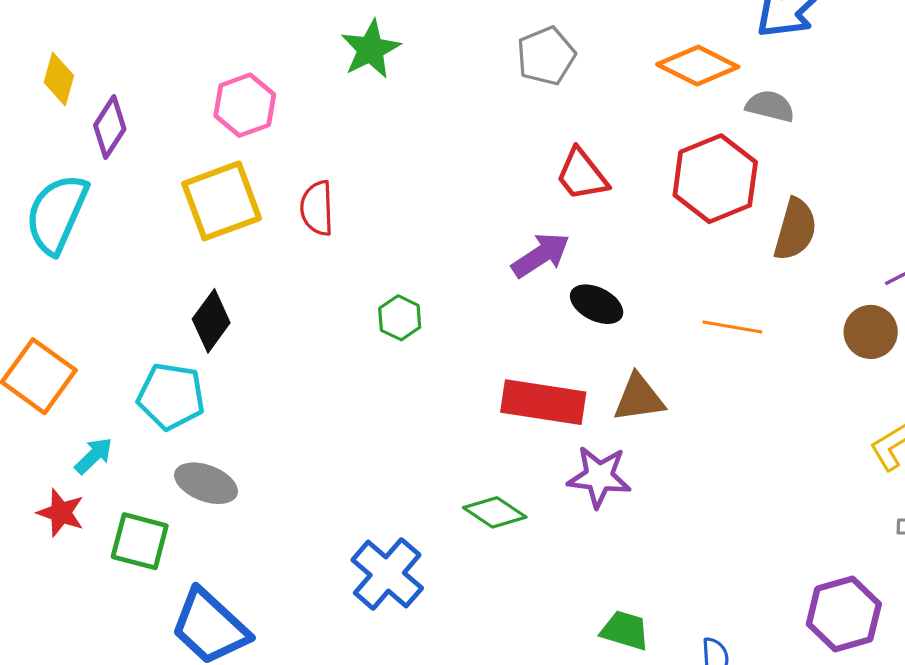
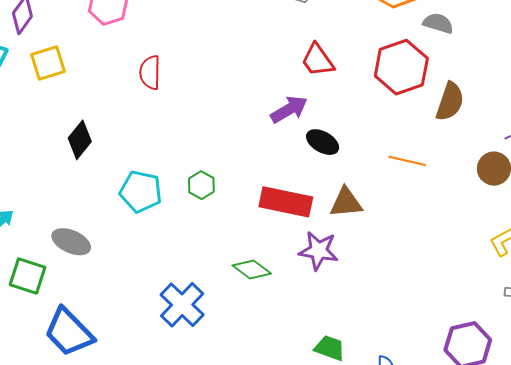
yellow square: (222, 201) -> (48, 63), moved, size x0.7
green hexagon: (400, 318) -> (201, 185), moved
cyan pentagon: (171, 396) -> (141, 191), moved

